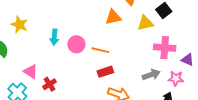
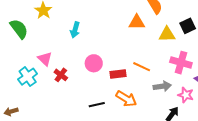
pink circle: (76, 44) -> (94, 63), moved
orange line: (100, 50) -> (142, 67), moved
red cross: (50, 84) -> (61, 75), turned -32

